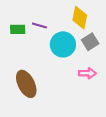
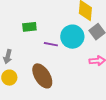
purple line: (39, 25) -> (51, 44), moved

